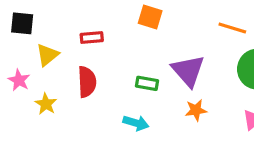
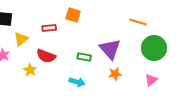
orange square: (150, 17) -> (73, 15), moved
red semicircle: (87, 82) -> (46, 56), turned 114
yellow star: (46, 104) -> (30, 70), moved

